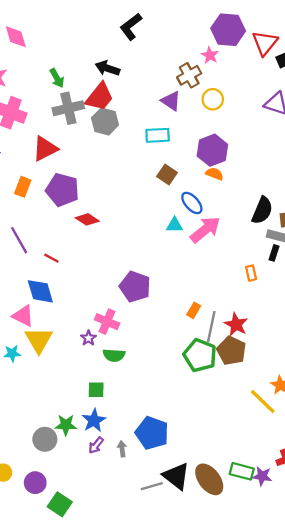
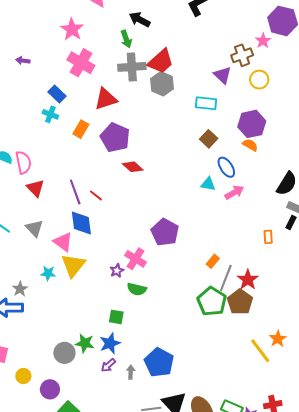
black arrow: (107, 68) -> (140, 20), moved
pink arrow: (205, 230) -> (234, 192), size x0.7
purple line: (19, 240) -> (75, 192), moved

